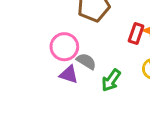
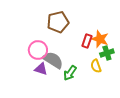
gray semicircle: (86, 61) -> (53, 60), size x1.5

